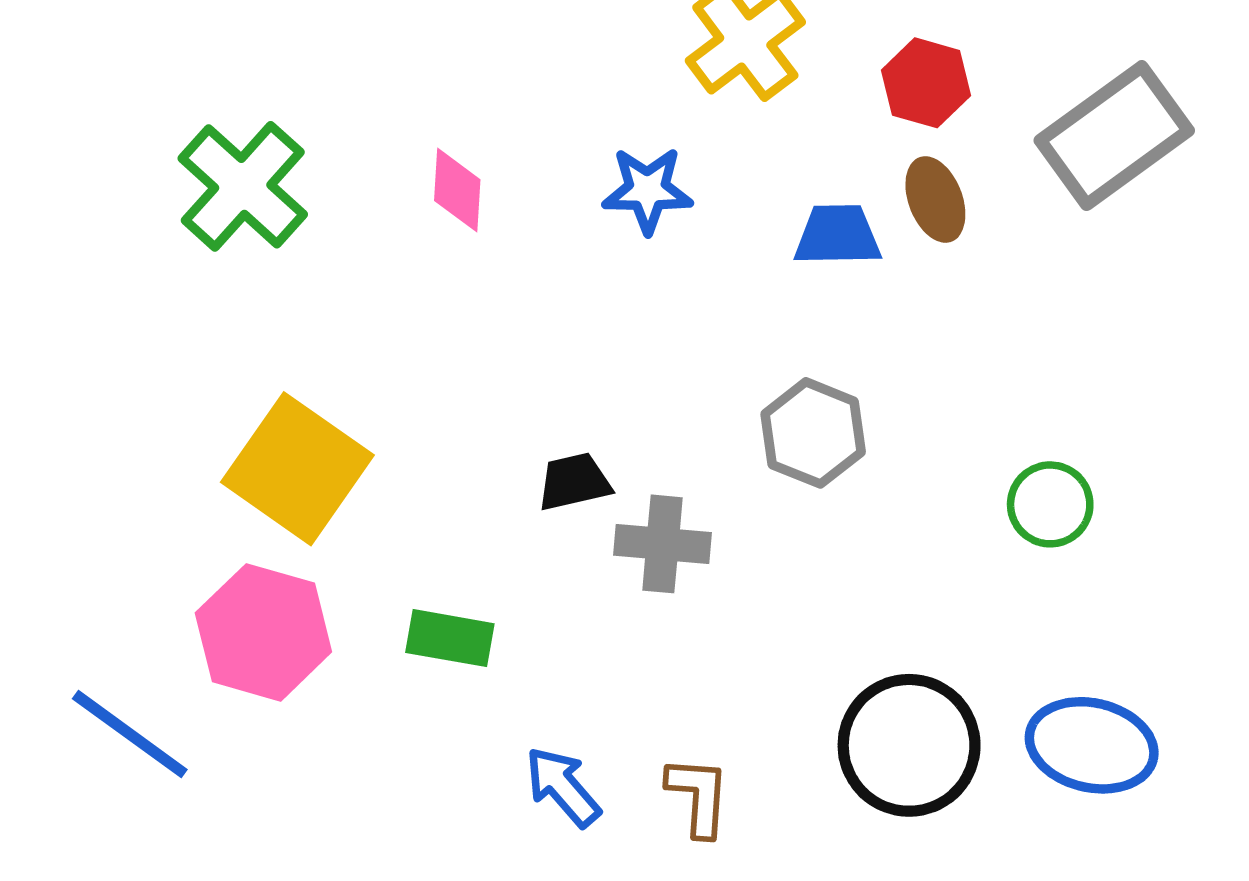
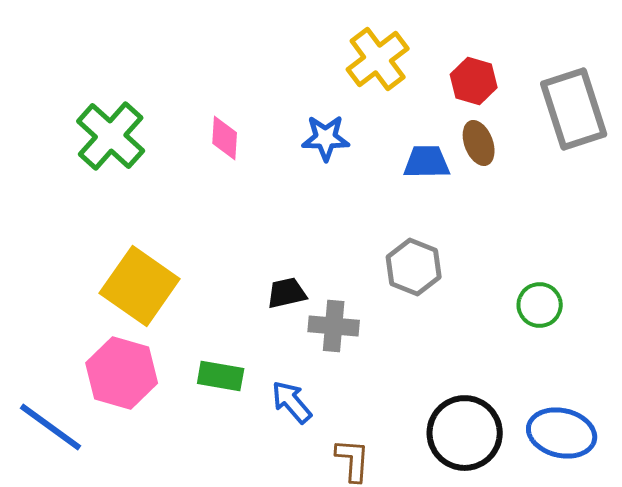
gray rectangle: (1114, 136) -> (574, 109), turned -72
blue arrow: (563, 787) -> (292, 402), moved

